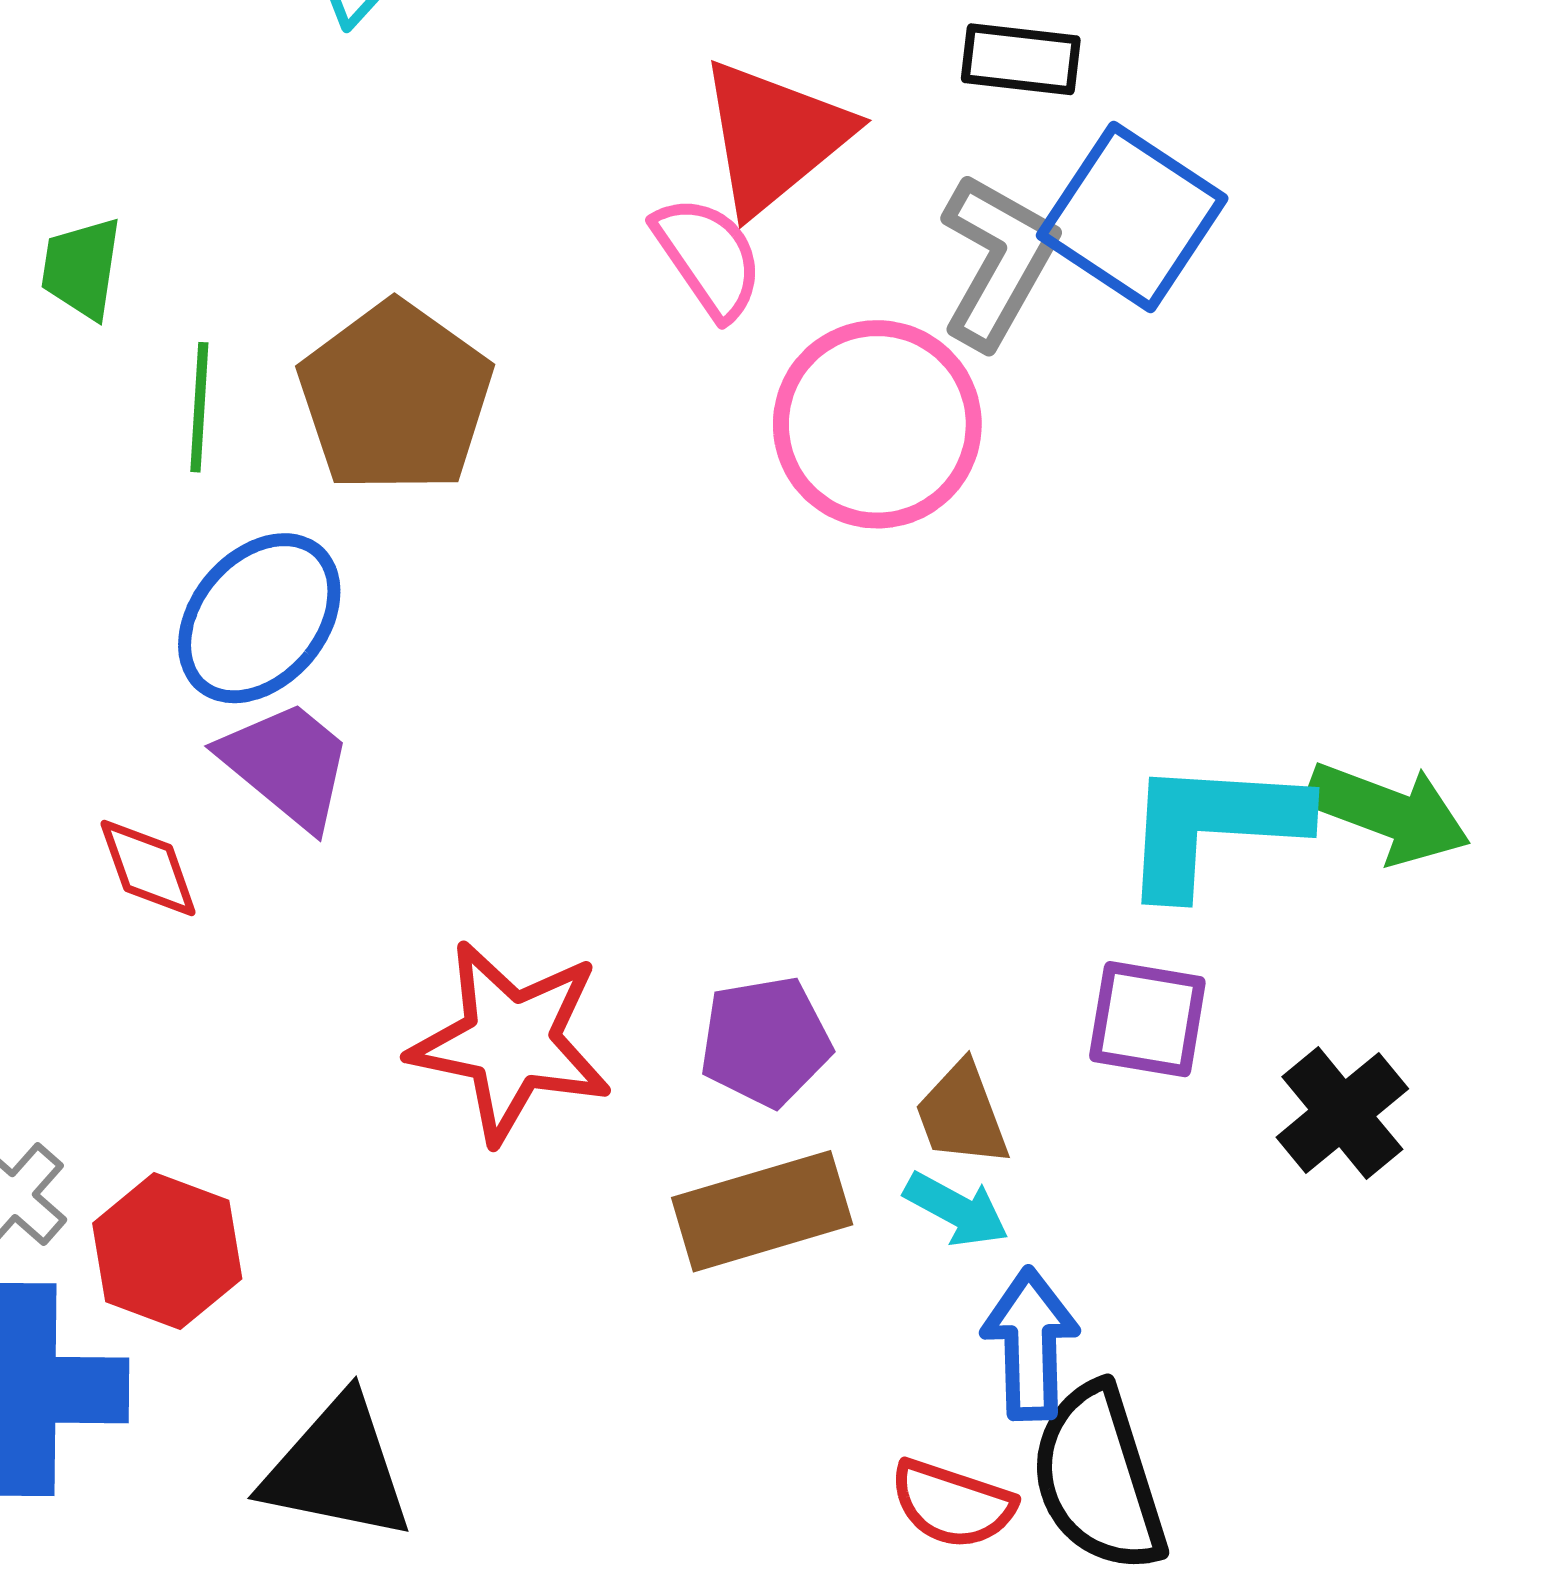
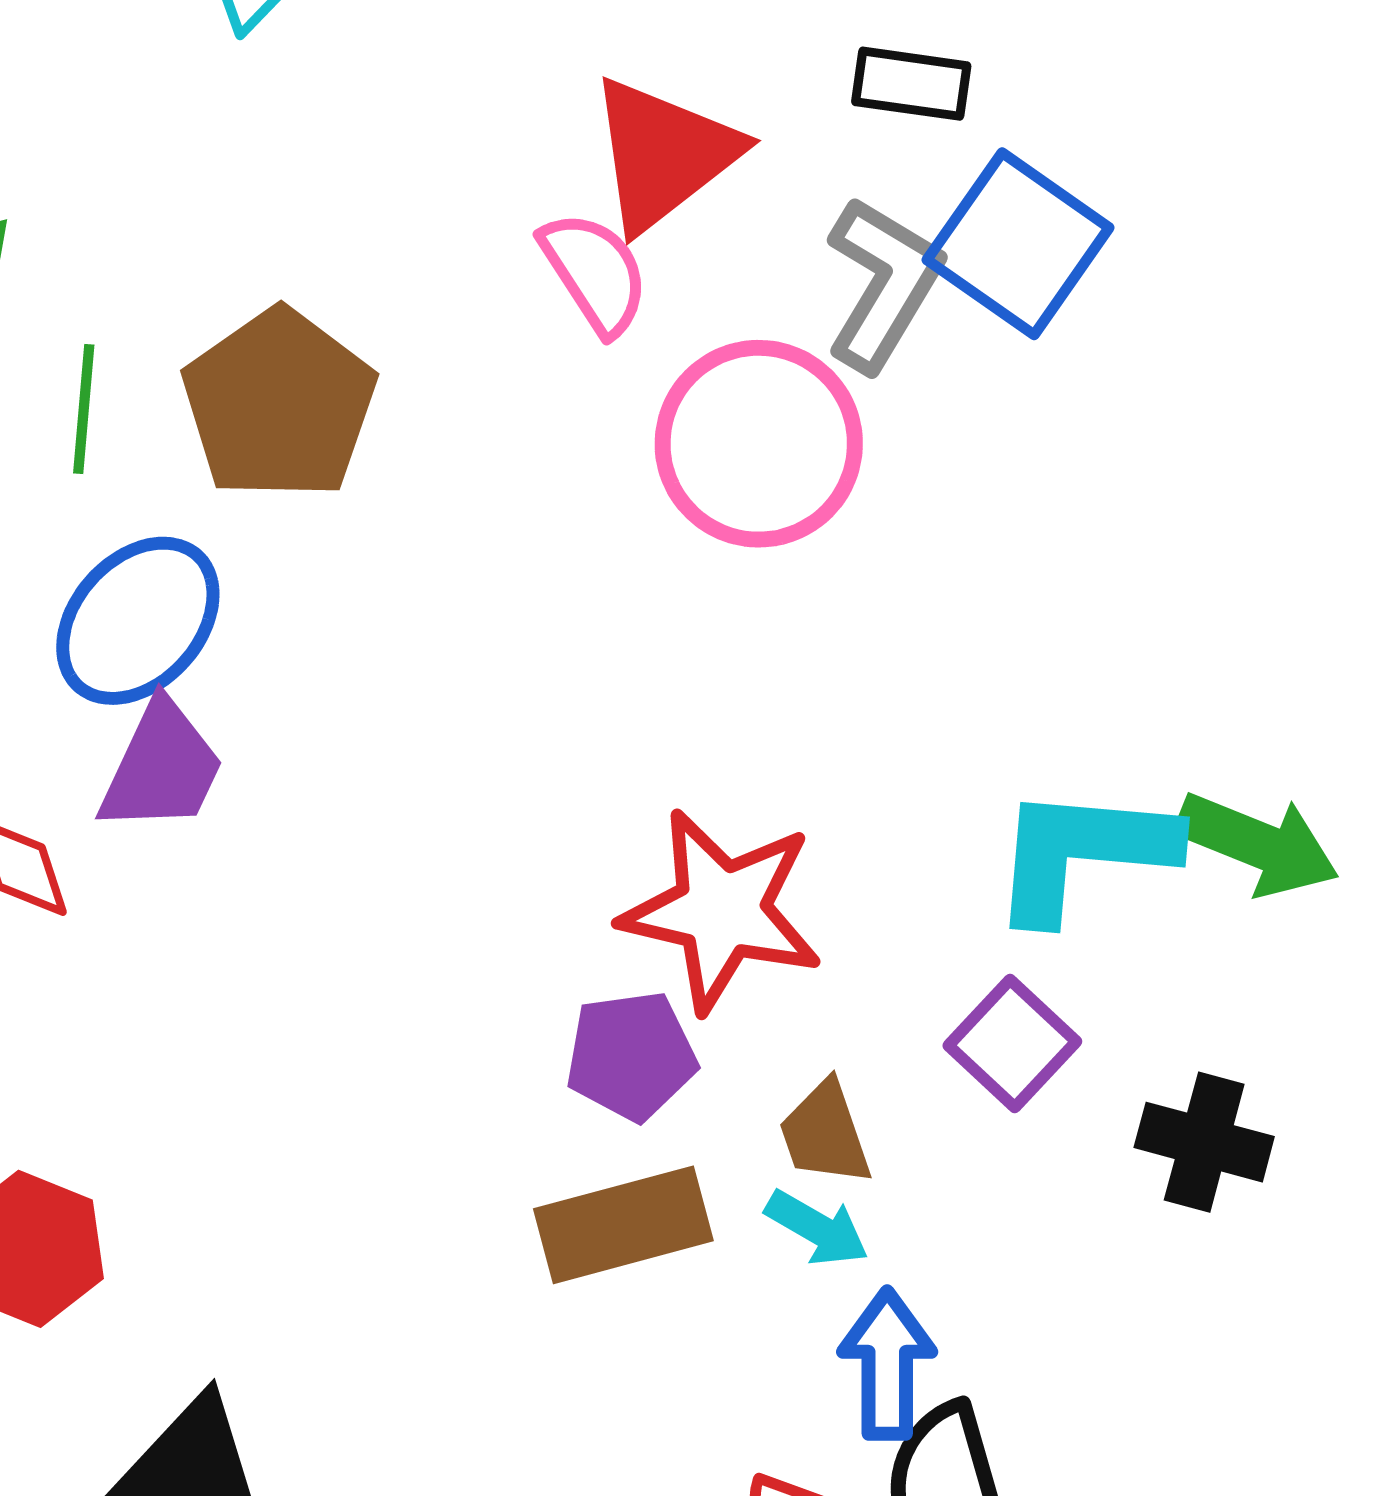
purple trapezoid: (287, 764) -> (162, 767), turned 74
purple square: (1147, 1019) -> (1012, 1044), turned 32
red star: (511, 1042) -> (722, 910), moved
black cross: (1342, 1113) -> (1204, 1142), turned -37

